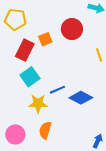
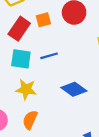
cyan square: (30, 77) -> (21, 59), turned 36
blue line: (57, 90) -> (49, 56), moved

